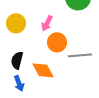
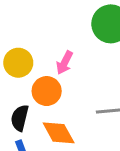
orange circle: (57, 42) -> (47, 91), moved

